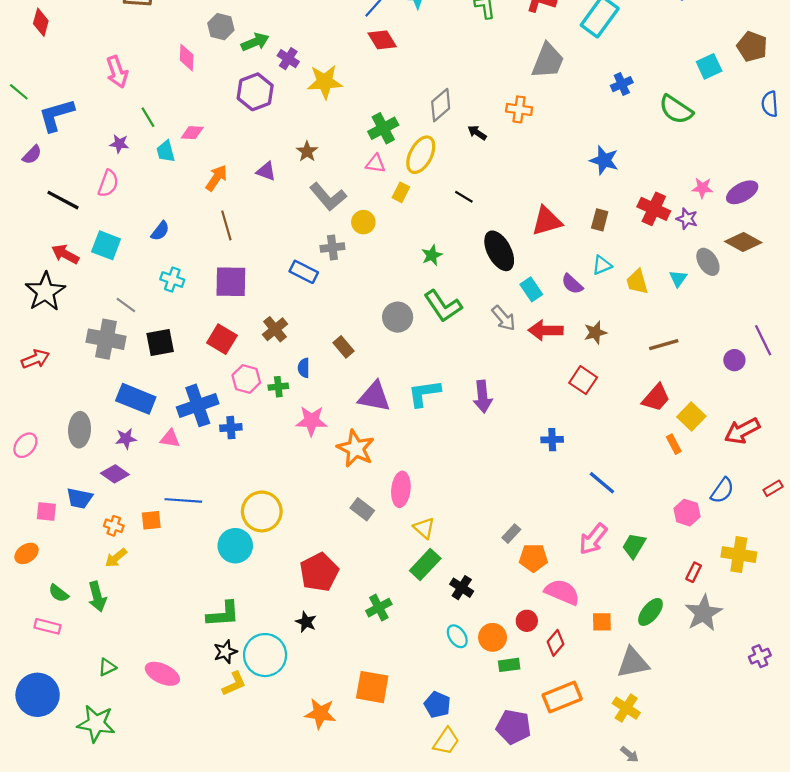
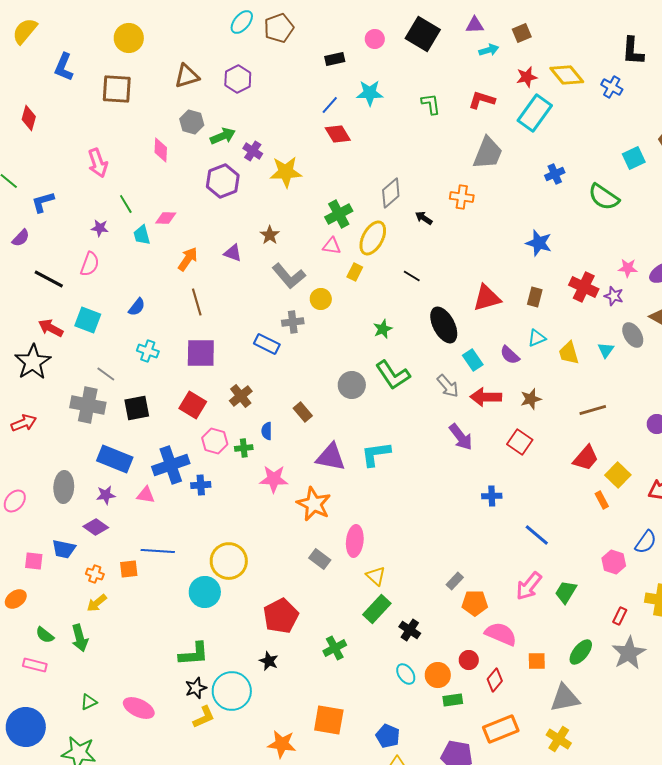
blue L-shape: (56, 115) -> (43, 202), size x0.7
purple arrow: (483, 397) -> (461, 437), moved, turned -32

